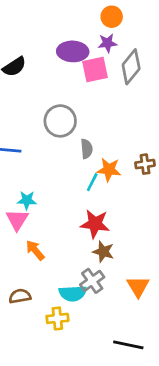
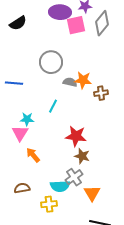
gray semicircle: (87, 149) -> (70, 82), turned -72
brown cross: (145, 164) -> (101, 93), moved
orange star: (109, 170) -> (83, 80), moved
cyan line: (92, 182) -> (53, 106), moved
orange triangle: (138, 286) -> (92, 193), moved

